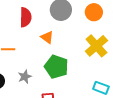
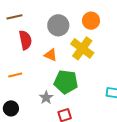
yellow cross: (96, 46) -> (82, 48), moved
gray star: (25, 77) -> (46, 98), moved

